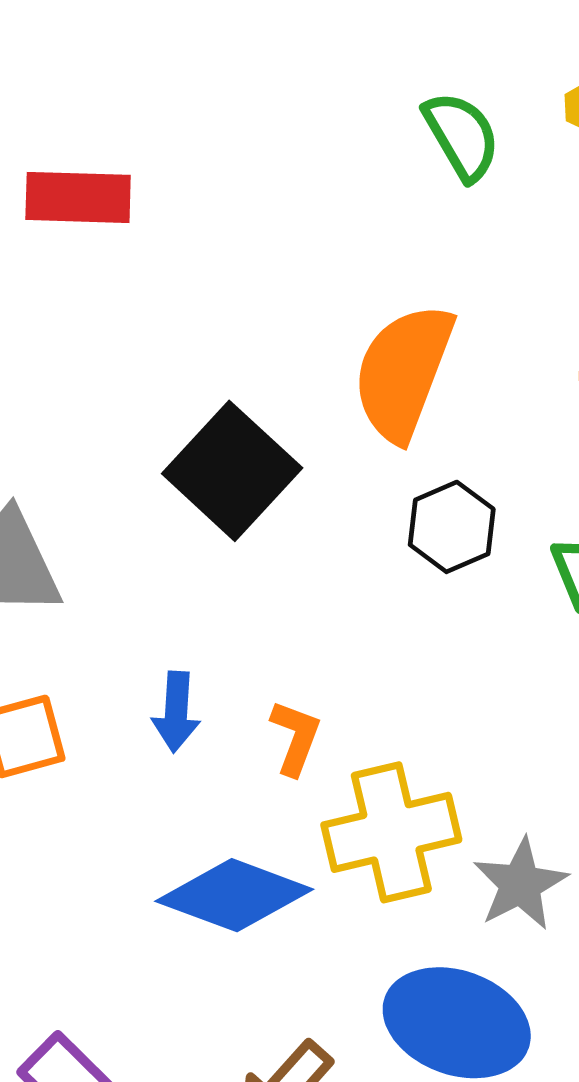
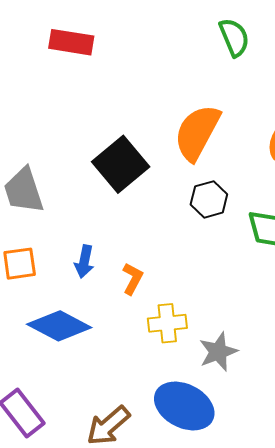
yellow cross: (391, 832) -> (167, 323), size x0.7
blue diamond: (234, 895) -> (59, 326), moved

